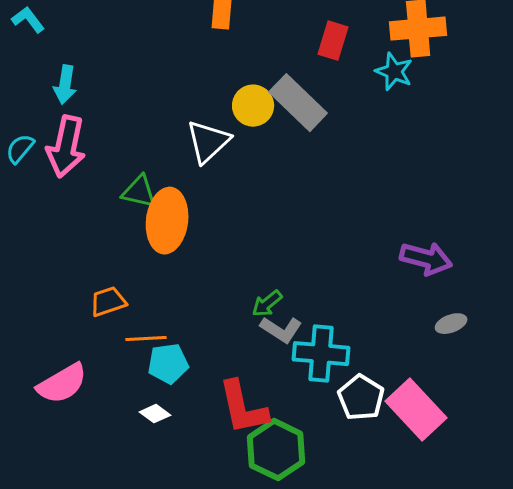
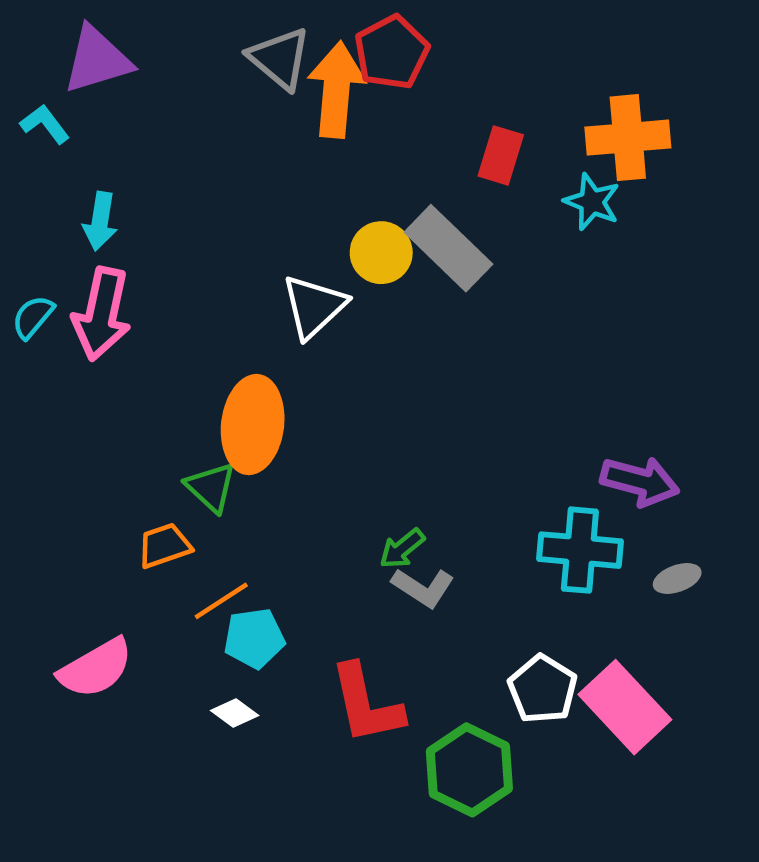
green triangle: (139, 192) -> (211, 487), moved, turned 30
orange line: (146, 339) -> (221, 601), turned -30
cyan cross: (321, 354) -> (580, 550), moved
green hexagon: (276, 450) -> (469, 770), moved

